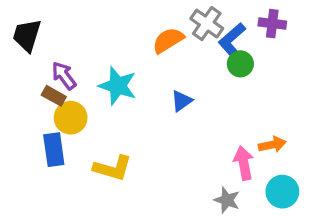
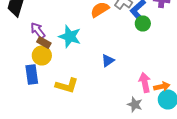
brown rectangle: (54, 96) -> (44, 42), moved
blue triangle: (182, 101) -> (108, 60), moved
orange arrow: (272, 145) -> (162, 86), moved

